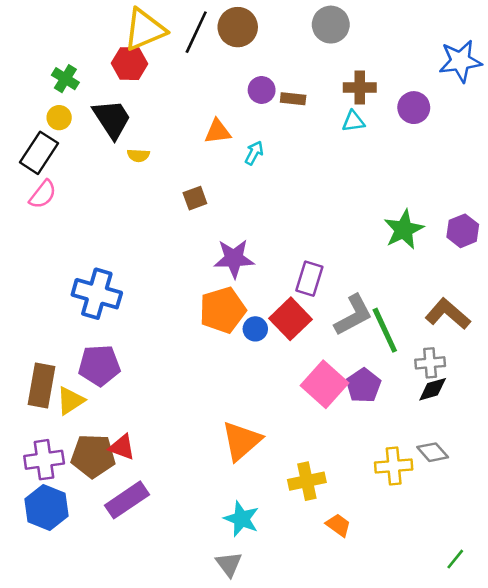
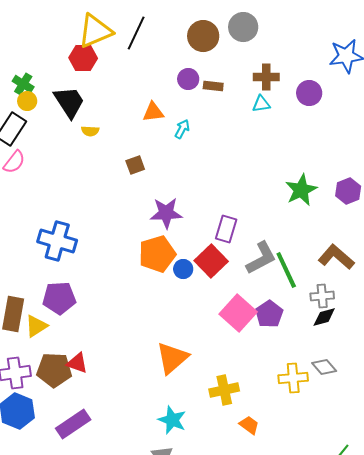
brown circle: (238, 27) -> (203, 36), moved
green cross: (65, 79) -> (23, 84), moved
purple rectangle: (127, 500) -> (73, 424), moved

